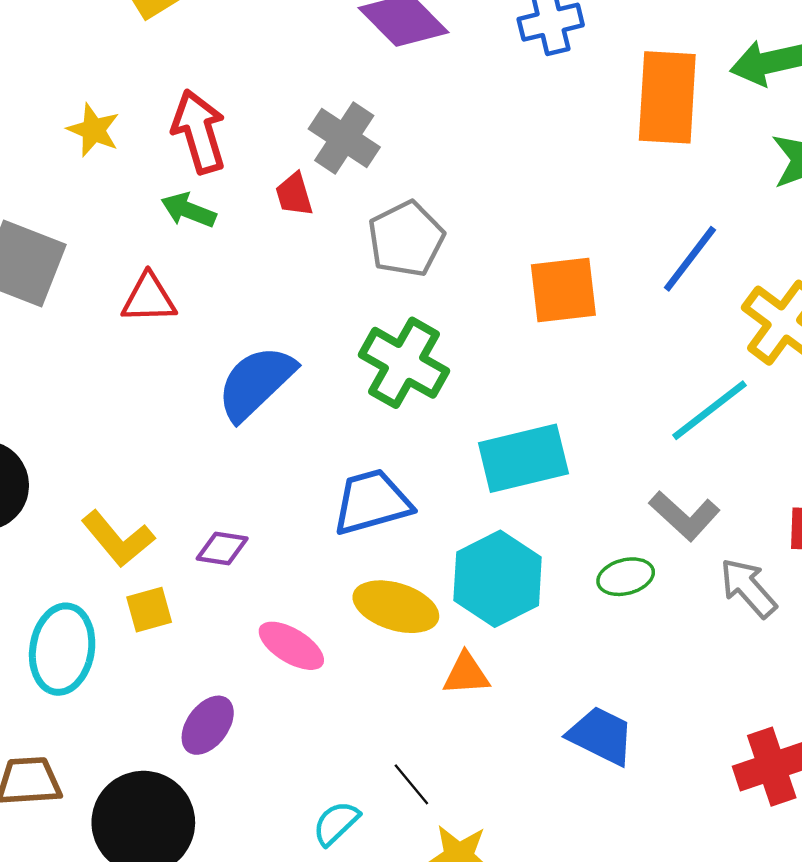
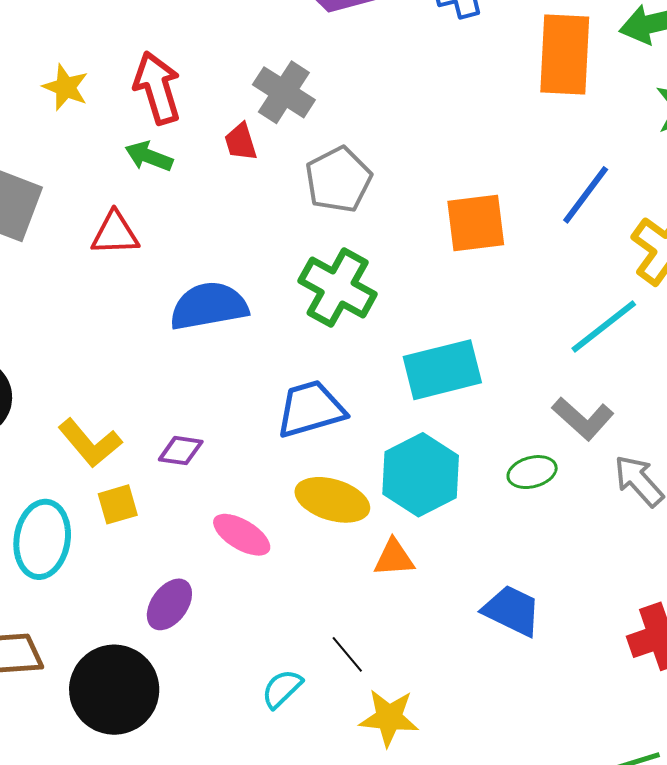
blue semicircle: (256, 383) -> (209, 306), turned 34

